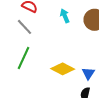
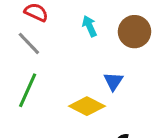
blue triangle: (88, 73) -> (113, 81), moved

